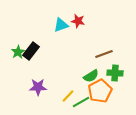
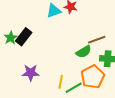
green semicircle: (91, 76) -> (84, 52), moved
yellow line: (68, 96) -> (61, 82), turned -32

